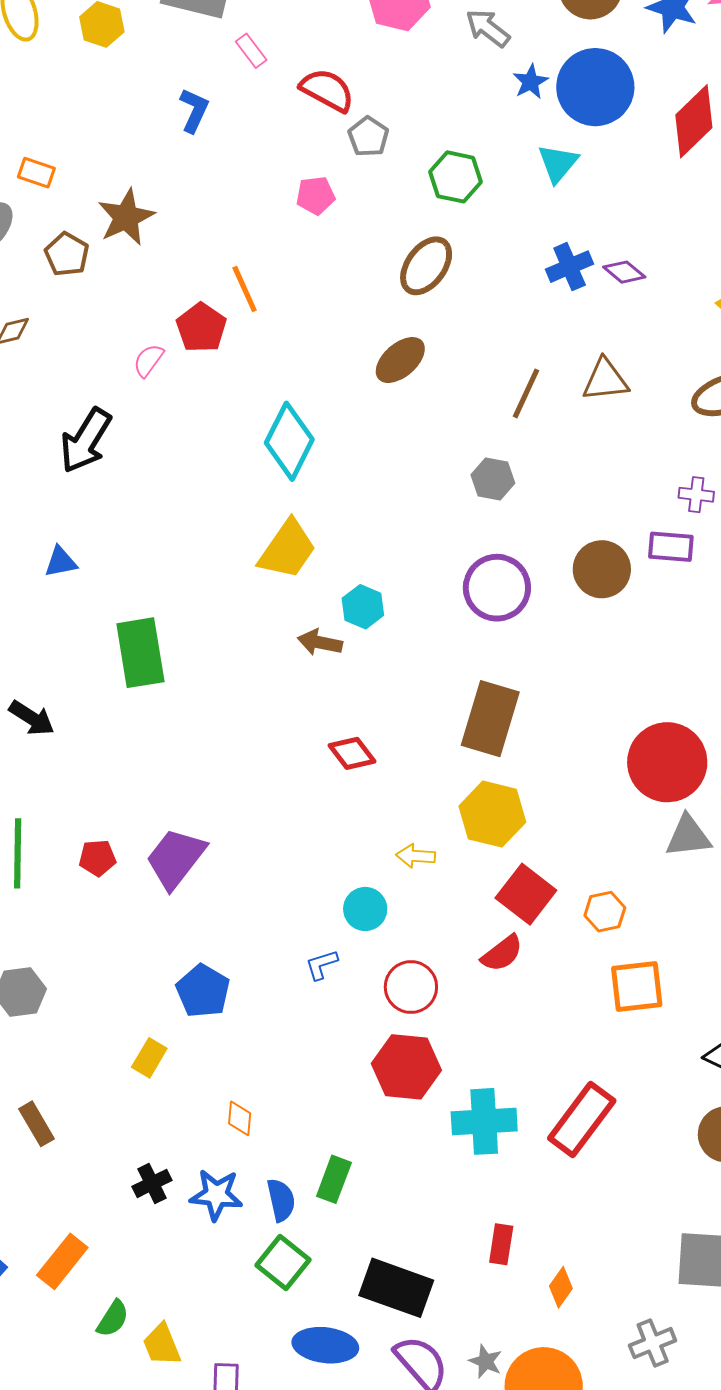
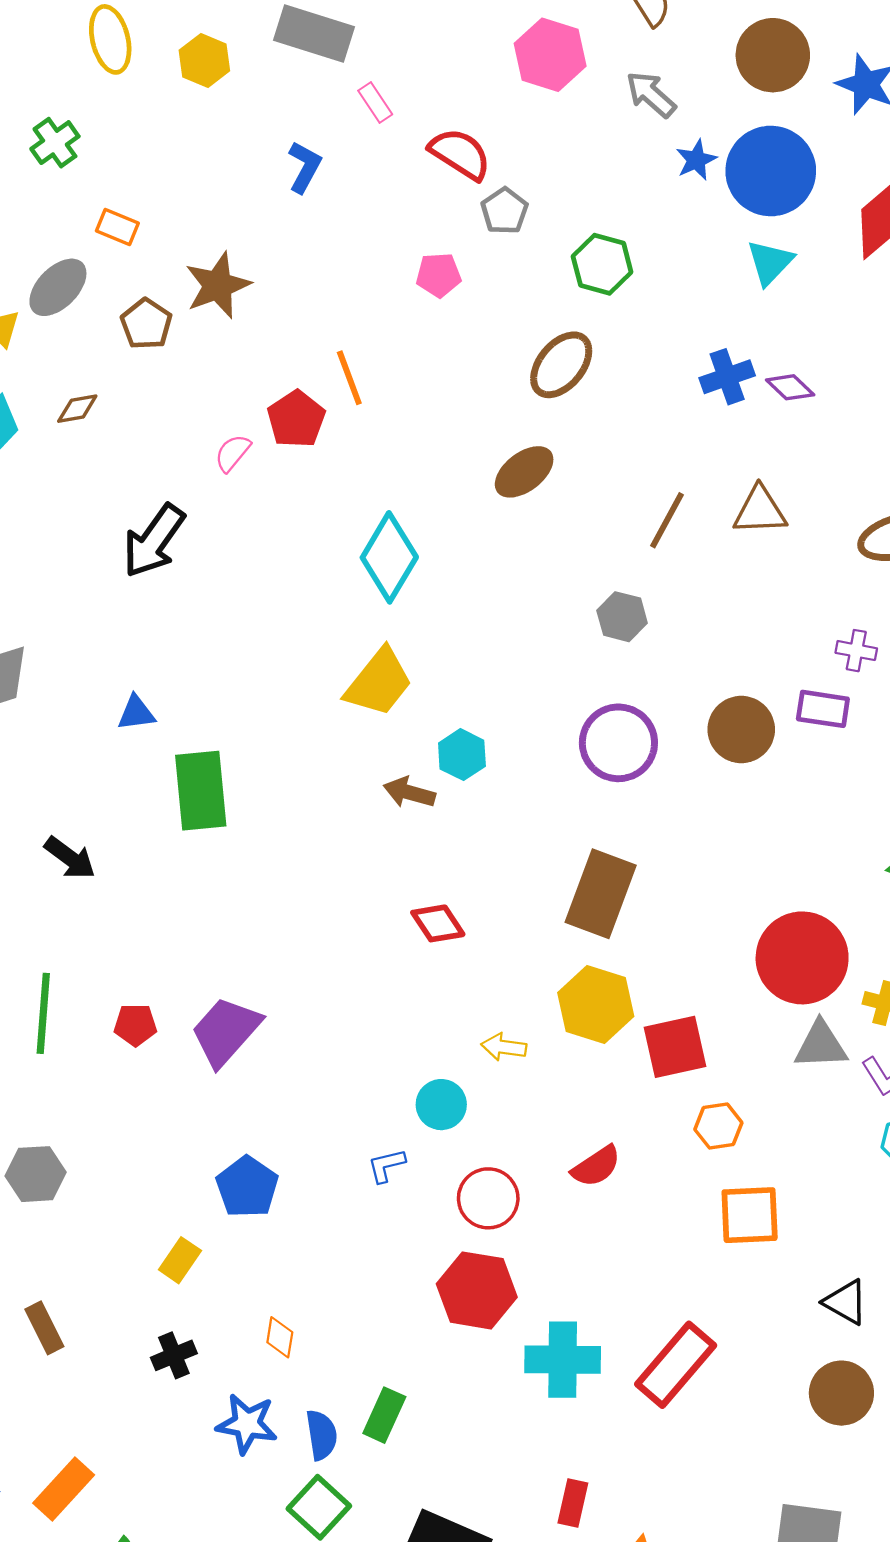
cyan triangle: (558, 163) -> (770, 262), moved
blue triangle: (61, 562) -> (136, 713), moved
red square: (526, 894) -> (675, 1047), moved, turned 36
black cross: (152, 1183) -> (174, 1355), moved

